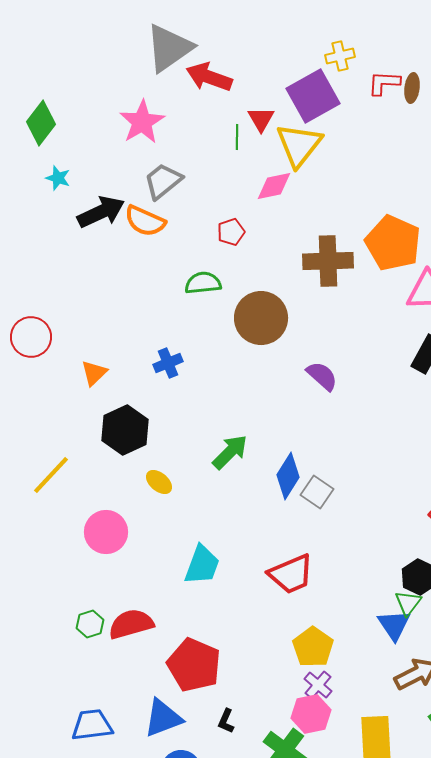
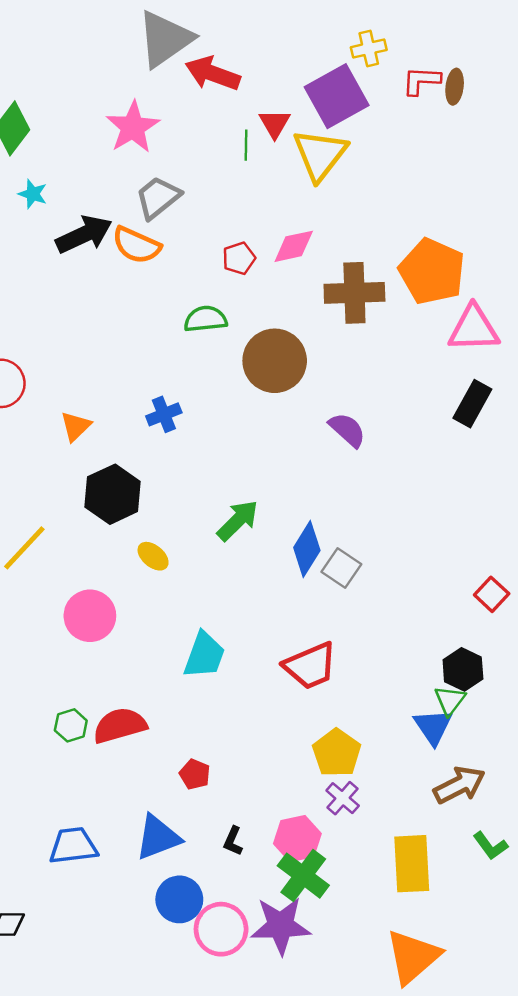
pink diamond: (274, 186) -> (294, 246), moved
red pentagon: (194, 665) -> (195, 774), size x0.5
pink hexagon: (311, 714) -> (297, 839), moved

